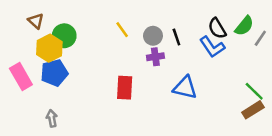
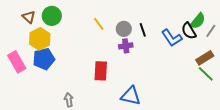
black semicircle: (217, 28) -> (189, 31), moved
green circle: (64, 36) -> (52, 16), moved
blue triangle: (185, 88) -> (131, 96), moved
brown rectangle: (253, 110) -> (205, 58), moved
gray arrow: (52, 118) -> (69, 100), moved

